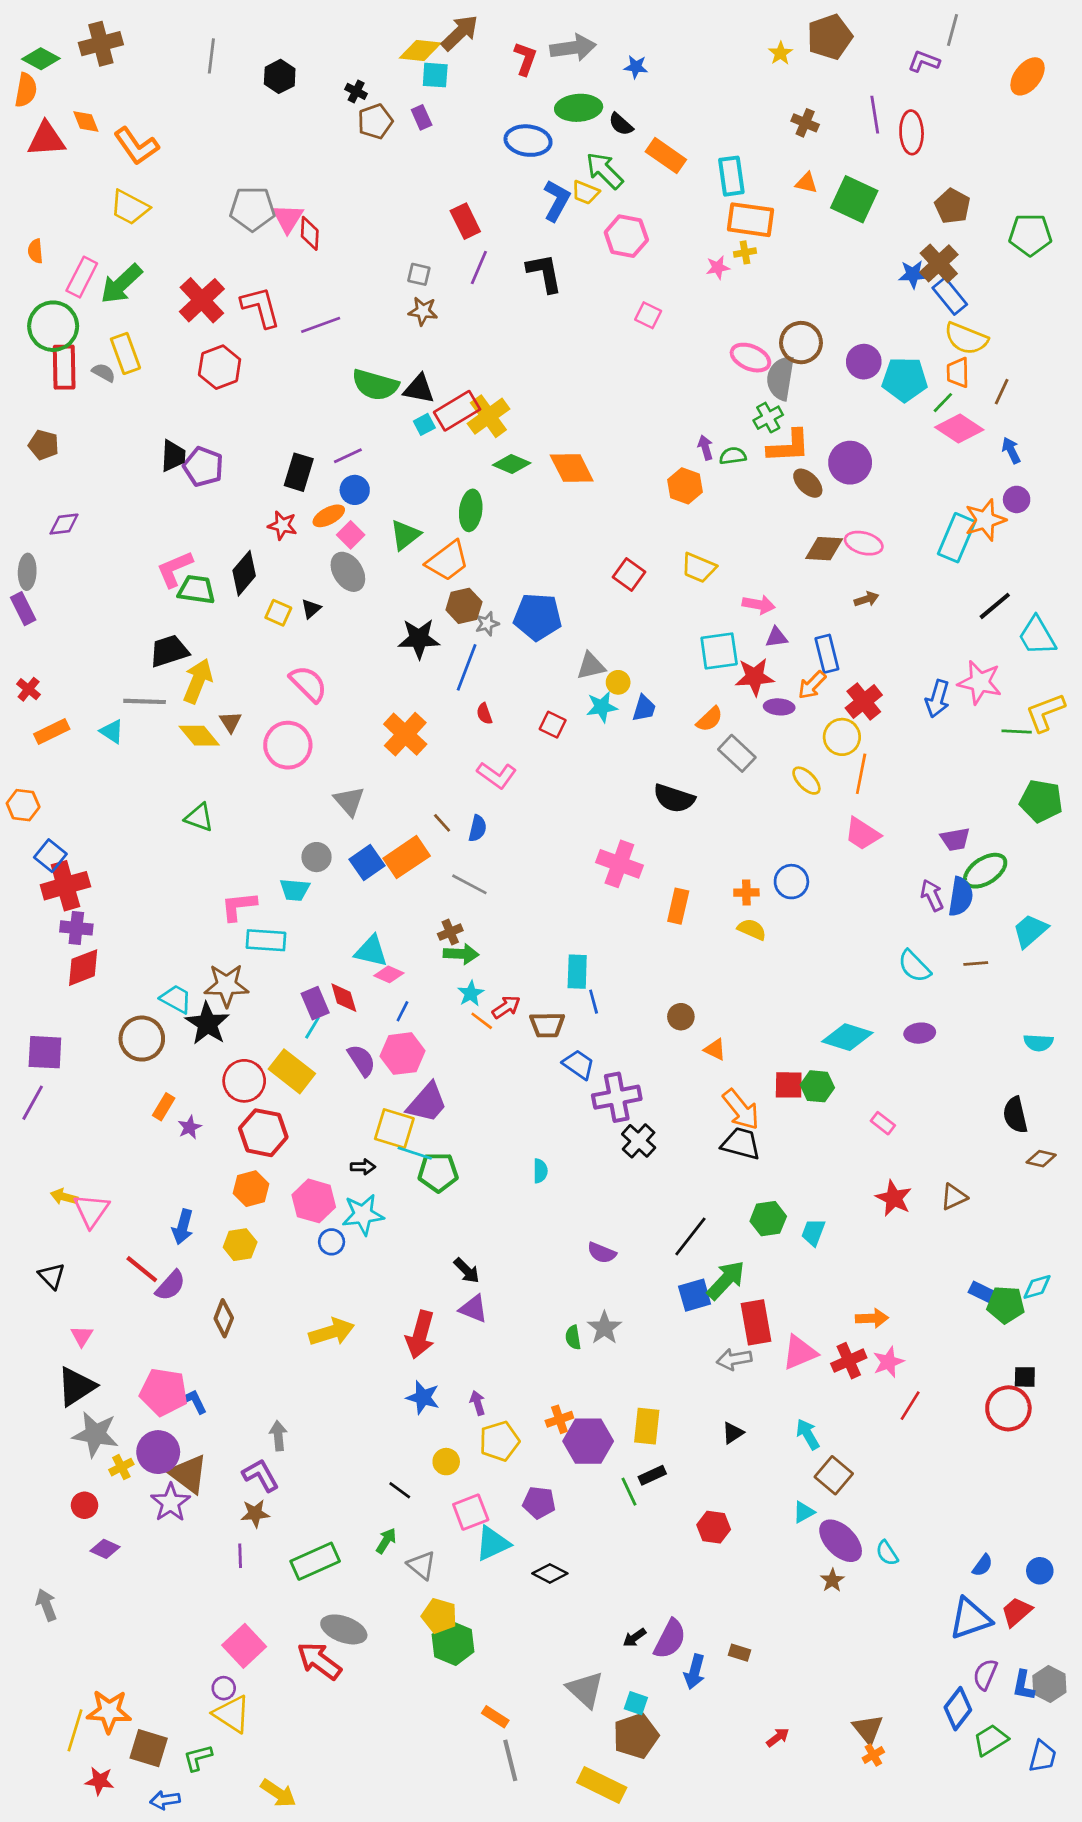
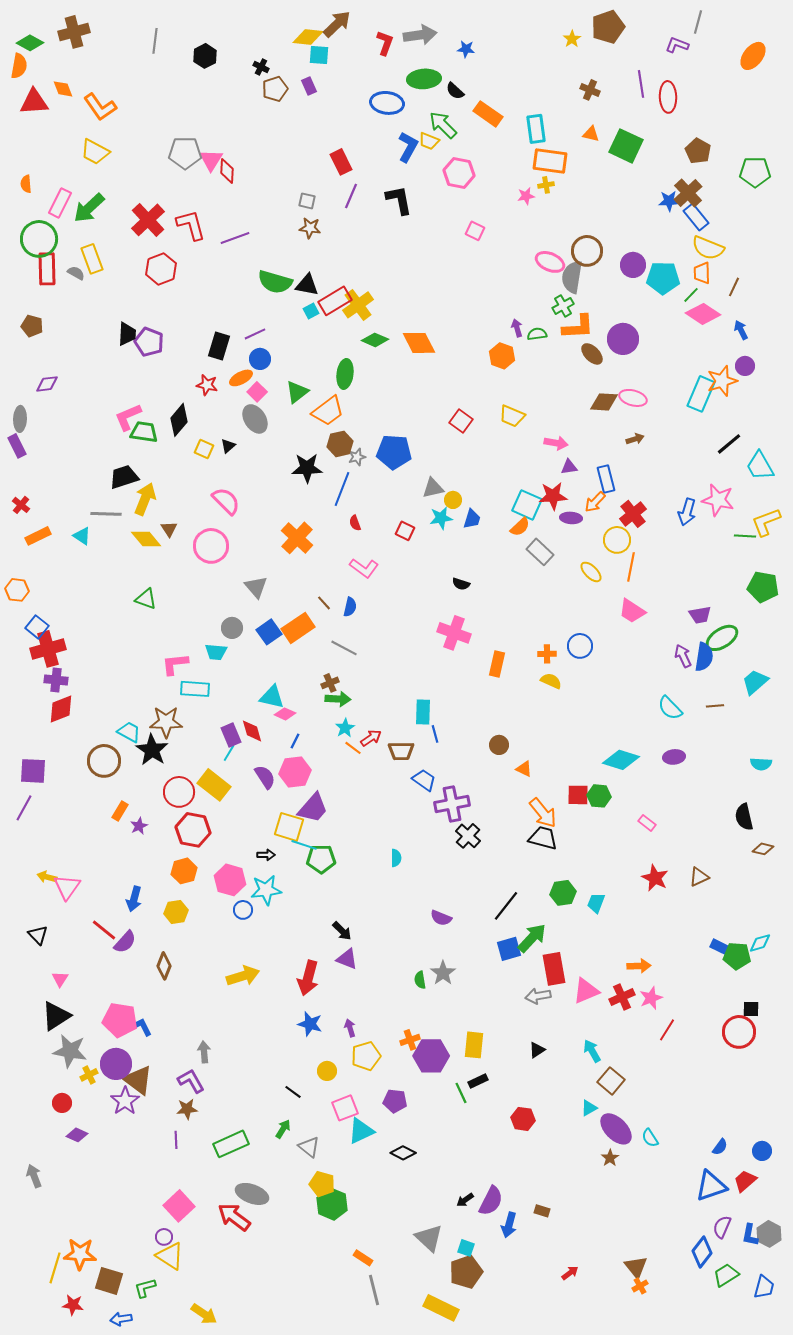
cyan square: (719, 651) -> (527, 505), moved, turned 32
black semicircle: (674, 798) -> (461, 584), moved, size x0.6

